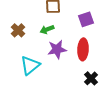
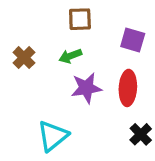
purple square: (86, 19) -> (133, 40), turned 35
cyan triangle: (30, 65) -> (53, 136), moved

